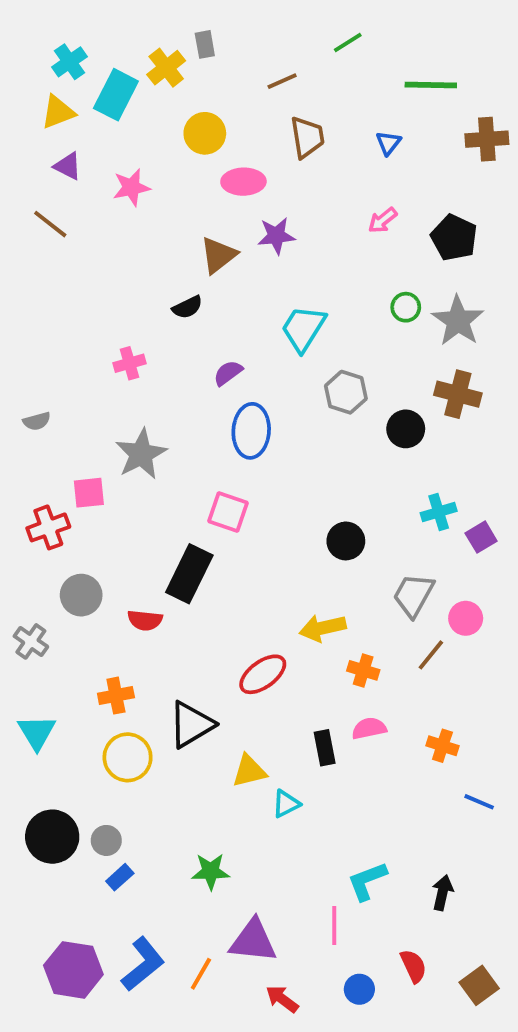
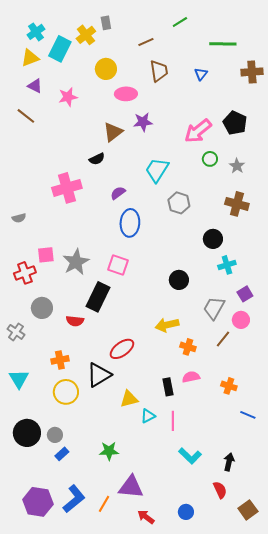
pink arrow: (383, 220) -> (198, 131), moved, size x1.8
gray star: (458, 321) -> (237, 166), size x0.6
pink cross: (129, 363) -> (67, 188), size x1.8
black circle: (406, 429) -> (213, 239), moved
gray star: (141, 454) -> (76, 262), moved
purple square: (481, 537) -> (245, 294), moved
red ellipse: (263, 674) -> (122, 349), moved
cyan L-shape: (367, 881) -> (190, 456), turned -115
pink line: (334, 925) -> (173, 421), moved
red semicircle: (413, 966) -> (220, 490), moved

